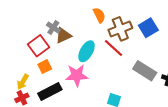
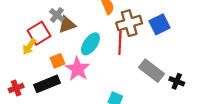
red line: (113, 48) -> (120, 43), turned 45
orange square: (45, 67) -> (58, 61), moved
pink star: (77, 75) -> (78, 69), turned 30
yellow arrow: (23, 82) -> (29, 47), moved

